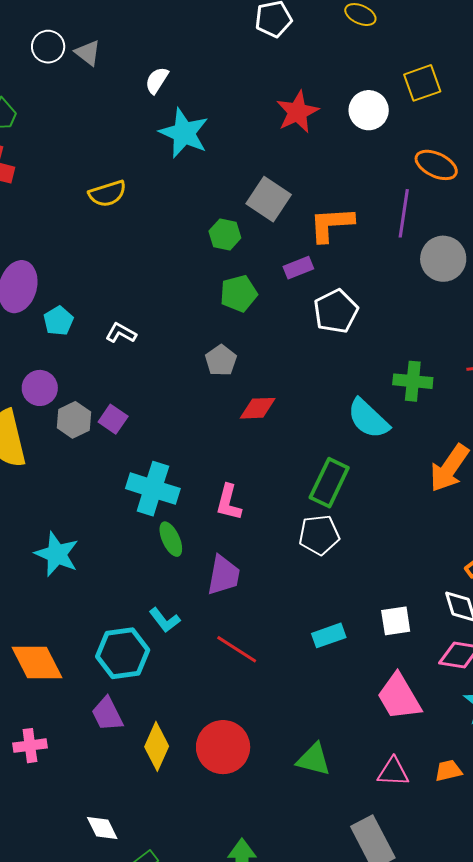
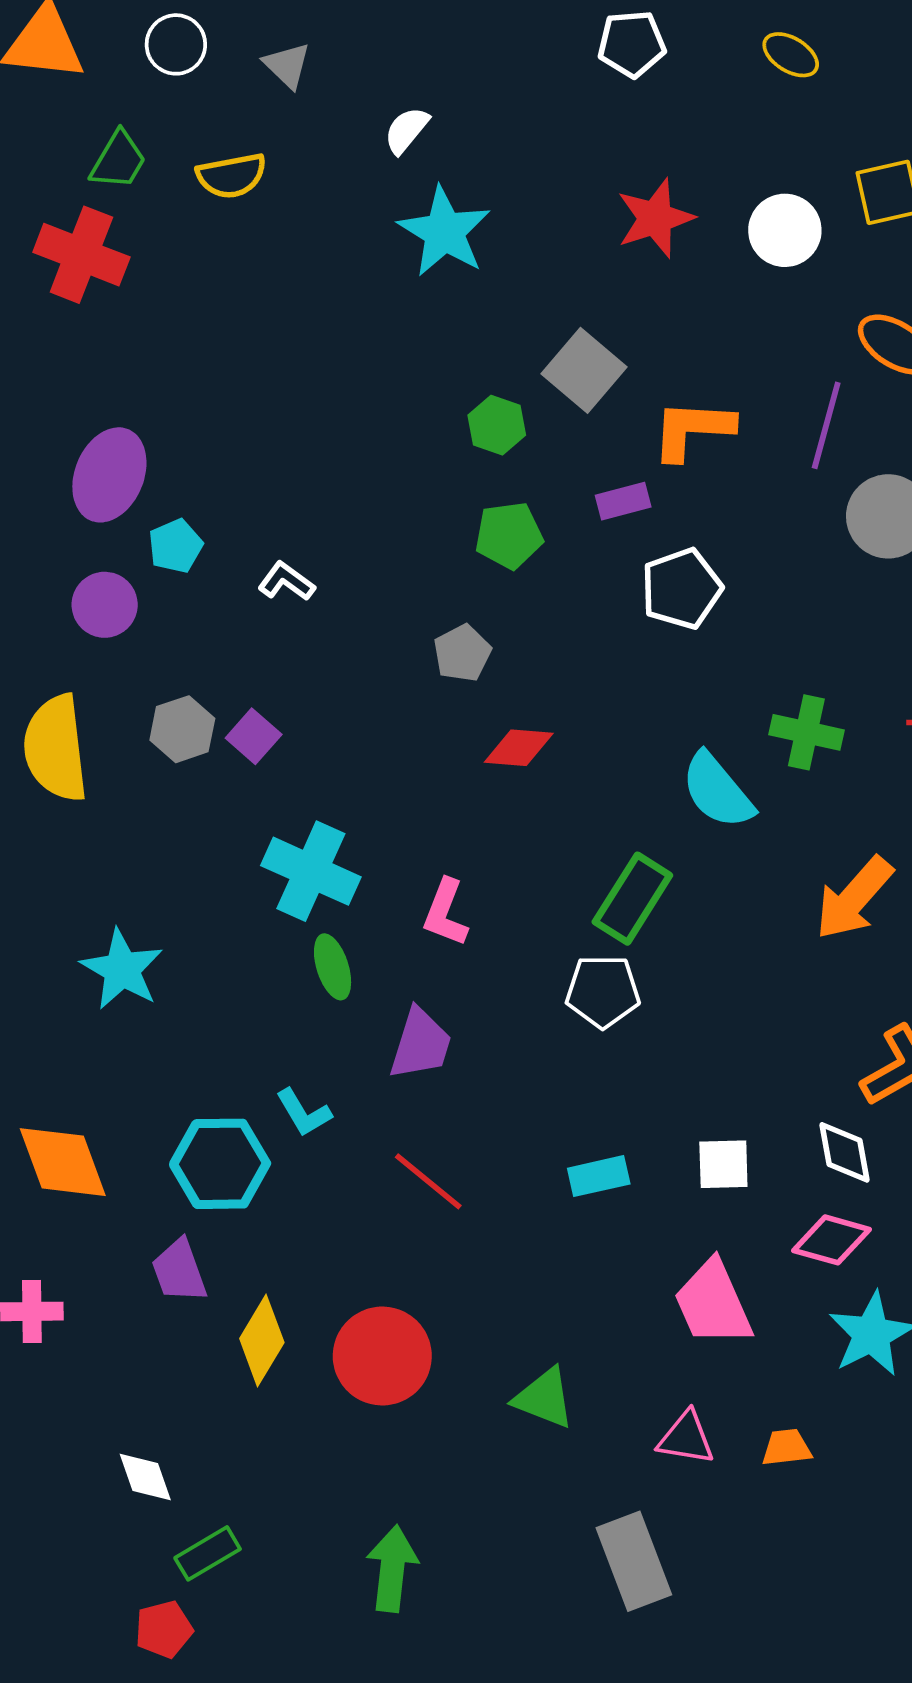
white circle: (48, 47) -> (176, 44), moved
yellow semicircle: (107, 194) -> (232, 176), moved
purple circle: (40, 388) -> (105, 605), moved

